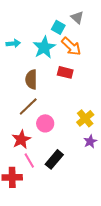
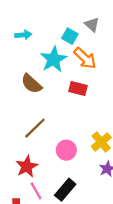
cyan arrow: (13, 43) -> (23, 35), moved
brown semicircle: (31, 79) -> (31, 84), moved, turned -48
pink circle: (45, 123) -> (66, 150), moved

